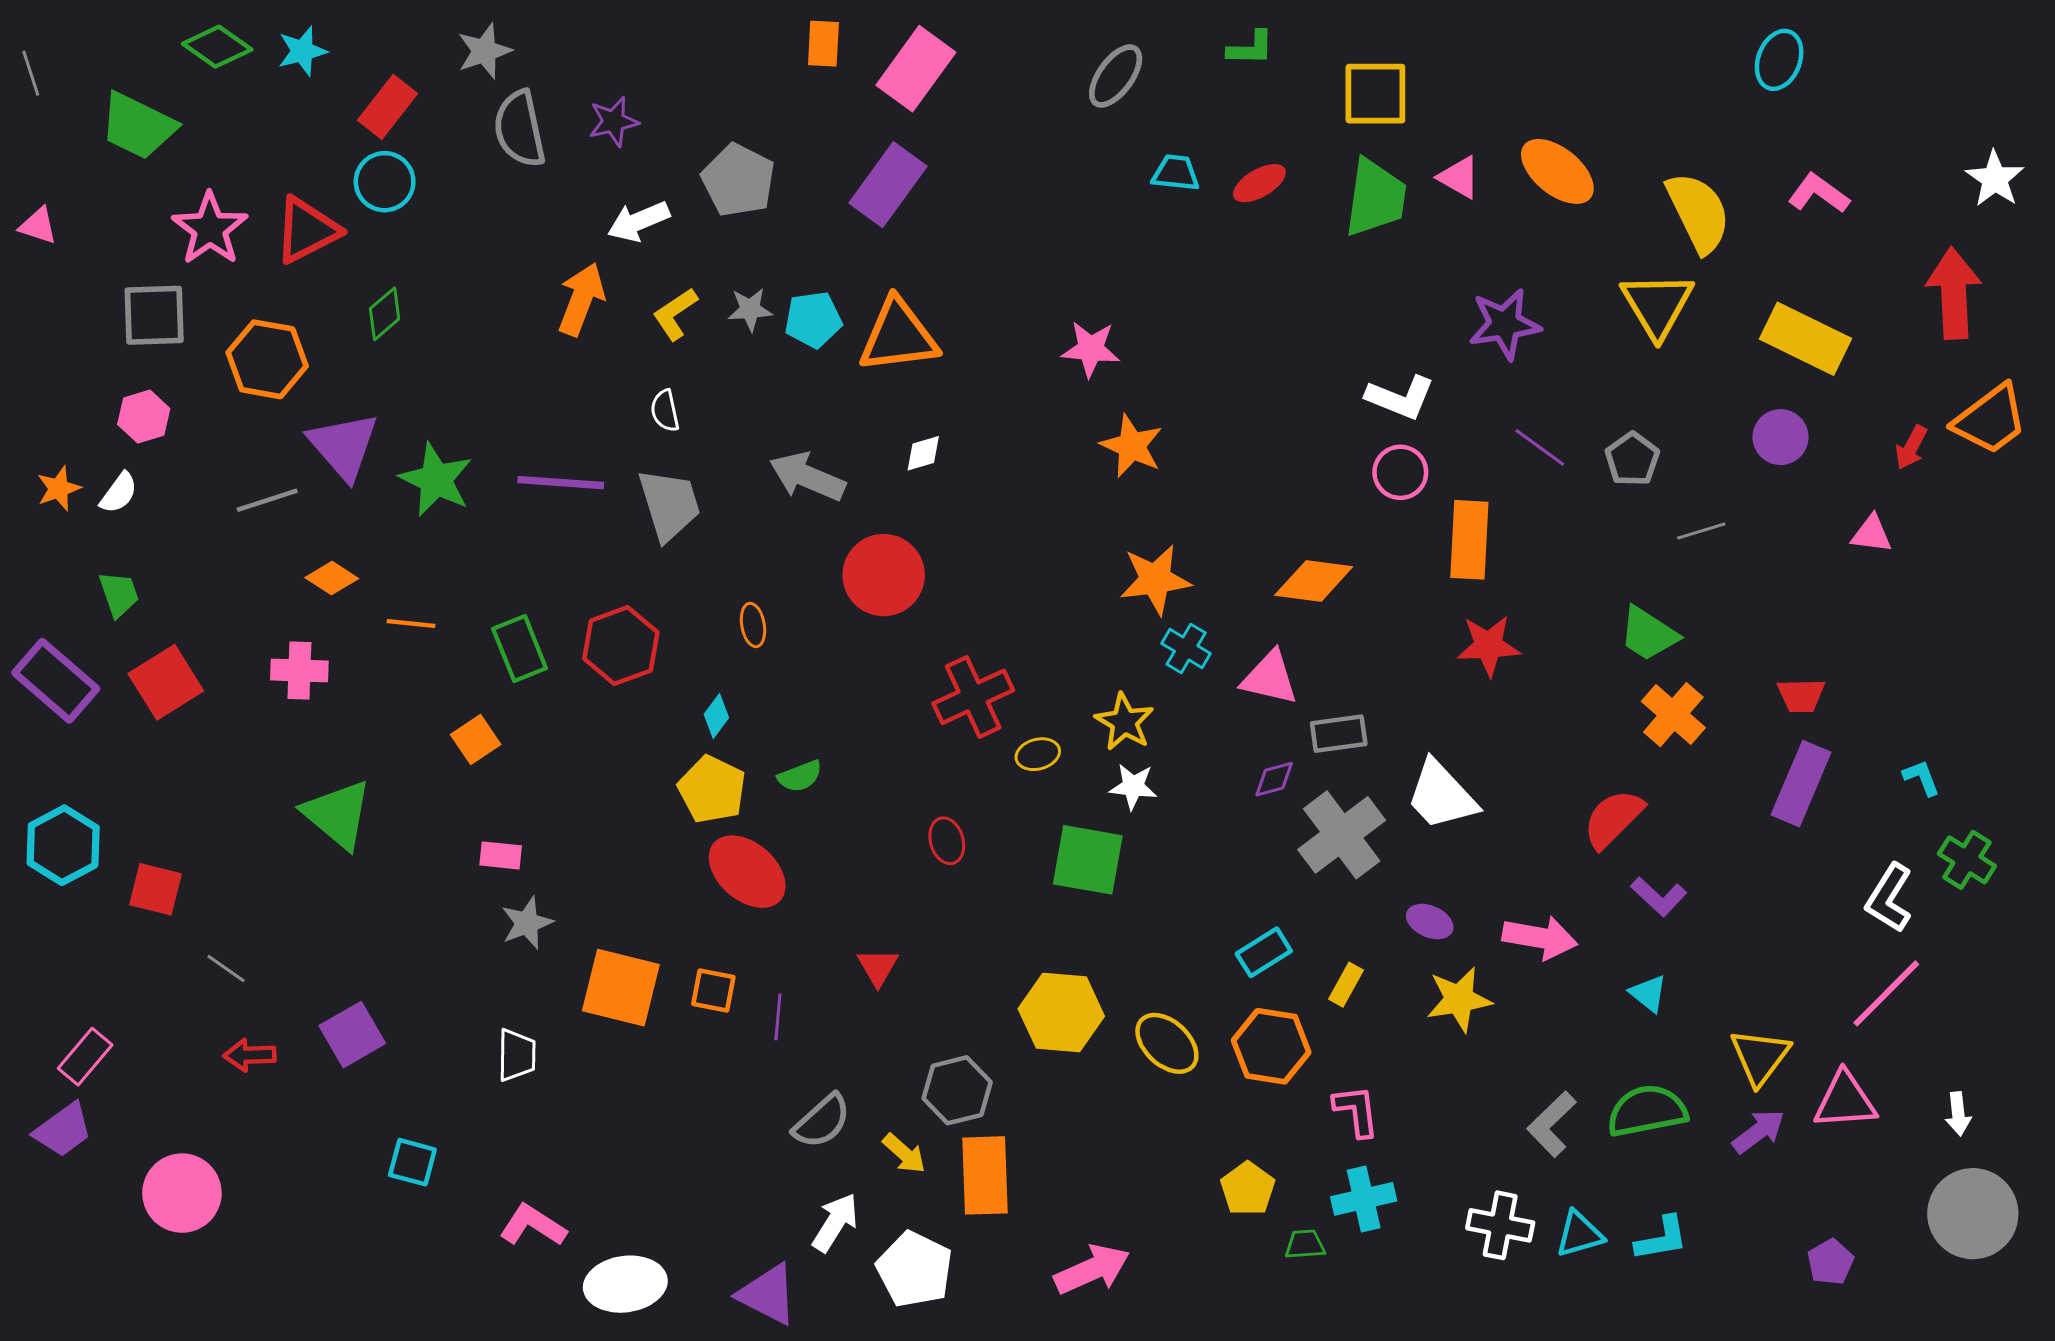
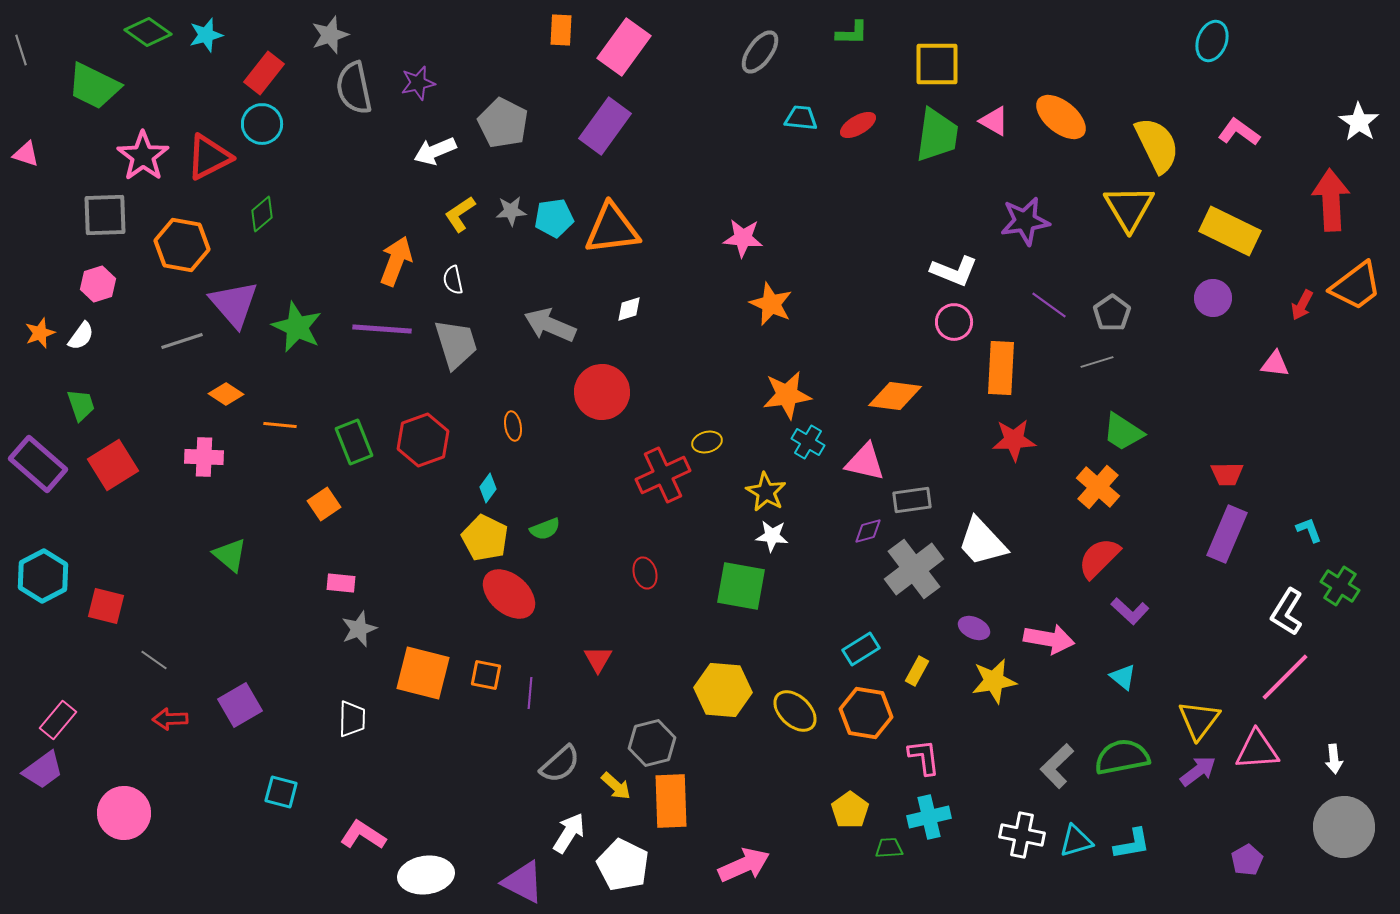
orange arrow: (581, 299) -> (396, 261), moved
gray line: (1701, 531) -> (1097, 362), moved
orange cross: (1673, 715) -> (1098, 487), moved
yellow ellipse: (1038, 754) -> (707, 442), moved
green triangle: (338, 814) -> (230, 555), size x0.7

